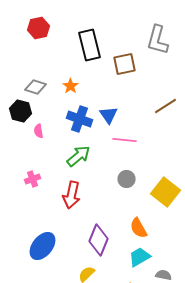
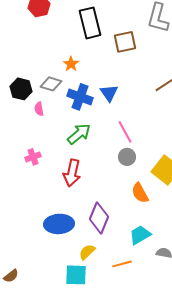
gray diamond: (36, 87) -> (51, 84), moved
pink line: (124, 140) -> (125, 132), moved, turned 55
orange semicircle: (138, 228) -> (140, 193), moved
blue ellipse: (42, 246) -> (59, 224), moved, turned 48

